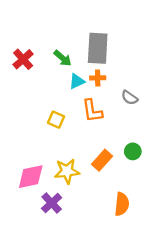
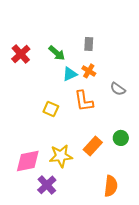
gray rectangle: (98, 48) -> (89, 44), size x0.5
orange cross: (98, 78) -> (89, 71), turned 32

